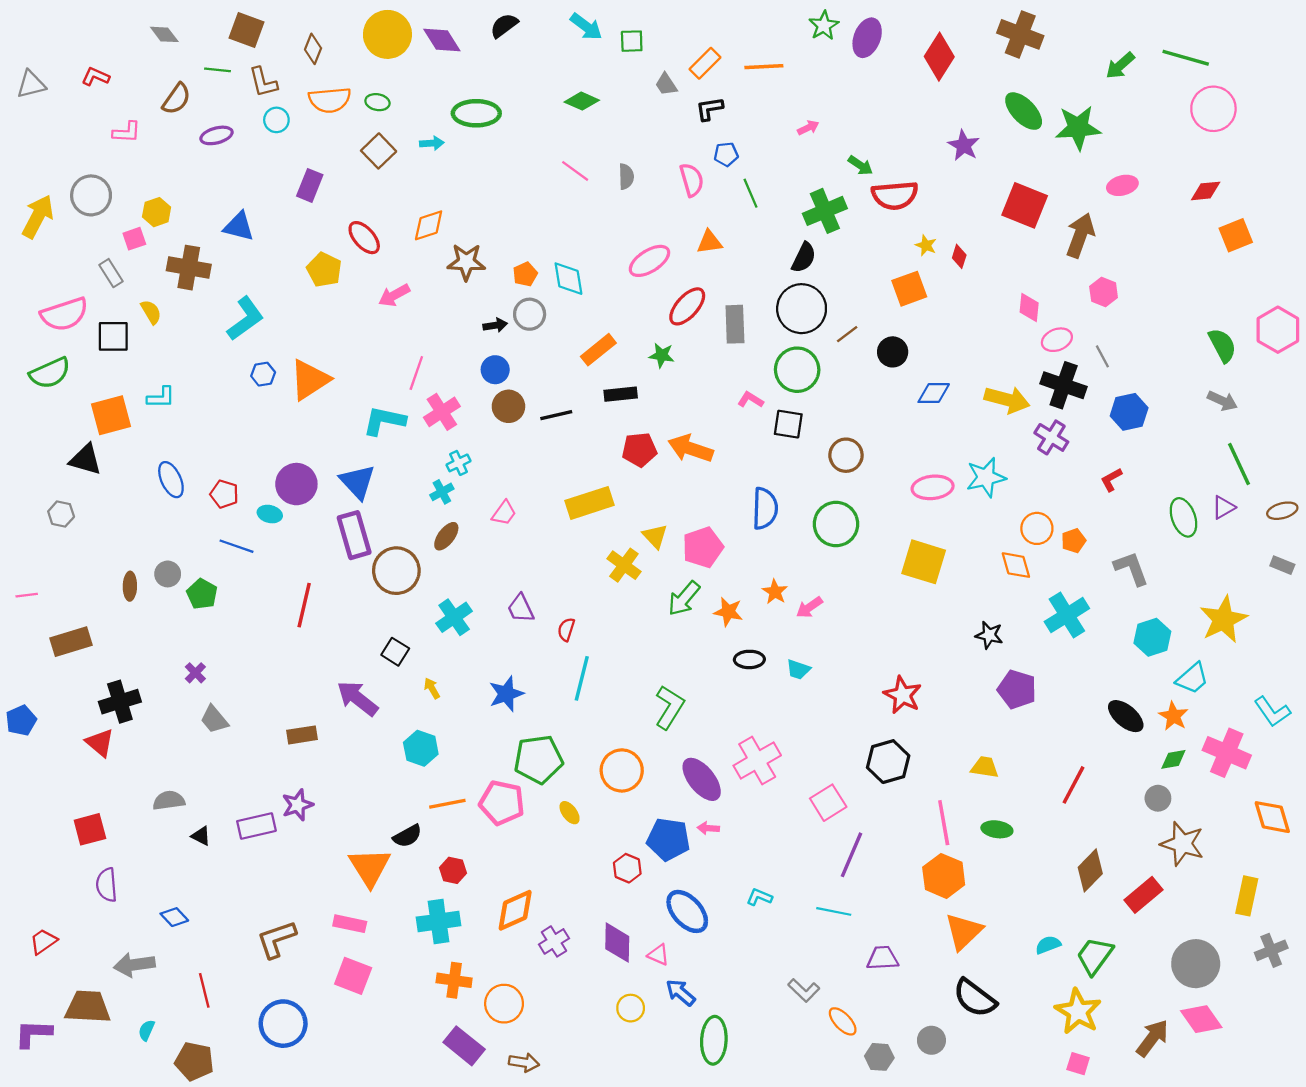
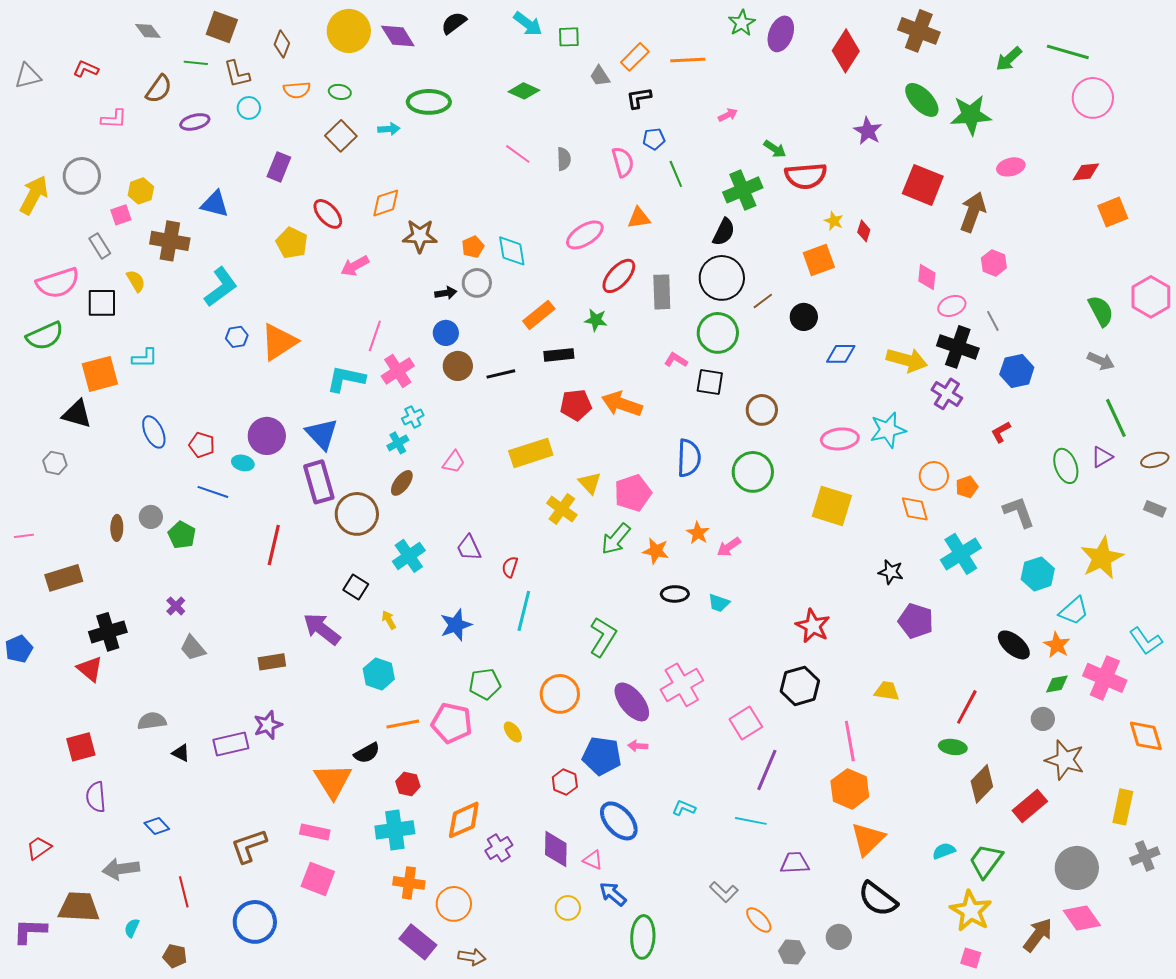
orange semicircle: (330, 100) -> (297, 90), size x0.7
green pentagon: (538, 759) -> (485, 684), size x0.7
green ellipse: (997, 829) -> (953, 747), moved
brown pentagon: (194, 1061) -> (175, 956), size x0.7

